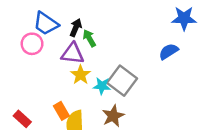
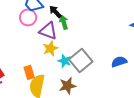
black arrow: (76, 28) -> (55, 12), turned -80
pink circle: (32, 44) -> (28, 17), moved
blue semicircle: (169, 51) -> (119, 62), moved

